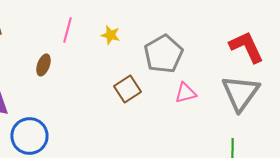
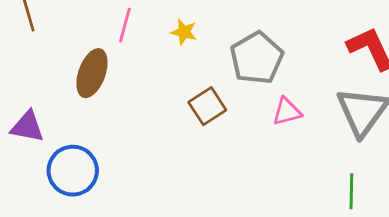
brown ellipse: (43, 65) -> (92, 73), size x1.6

